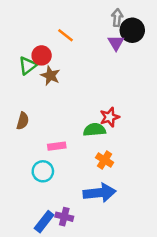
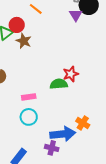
orange cross: (105, 160) -> (83, 123), moved
cyan circle: (43, 171) -> (29, 117), moved
purple cross: (64, 217) -> (52, 148), moved

